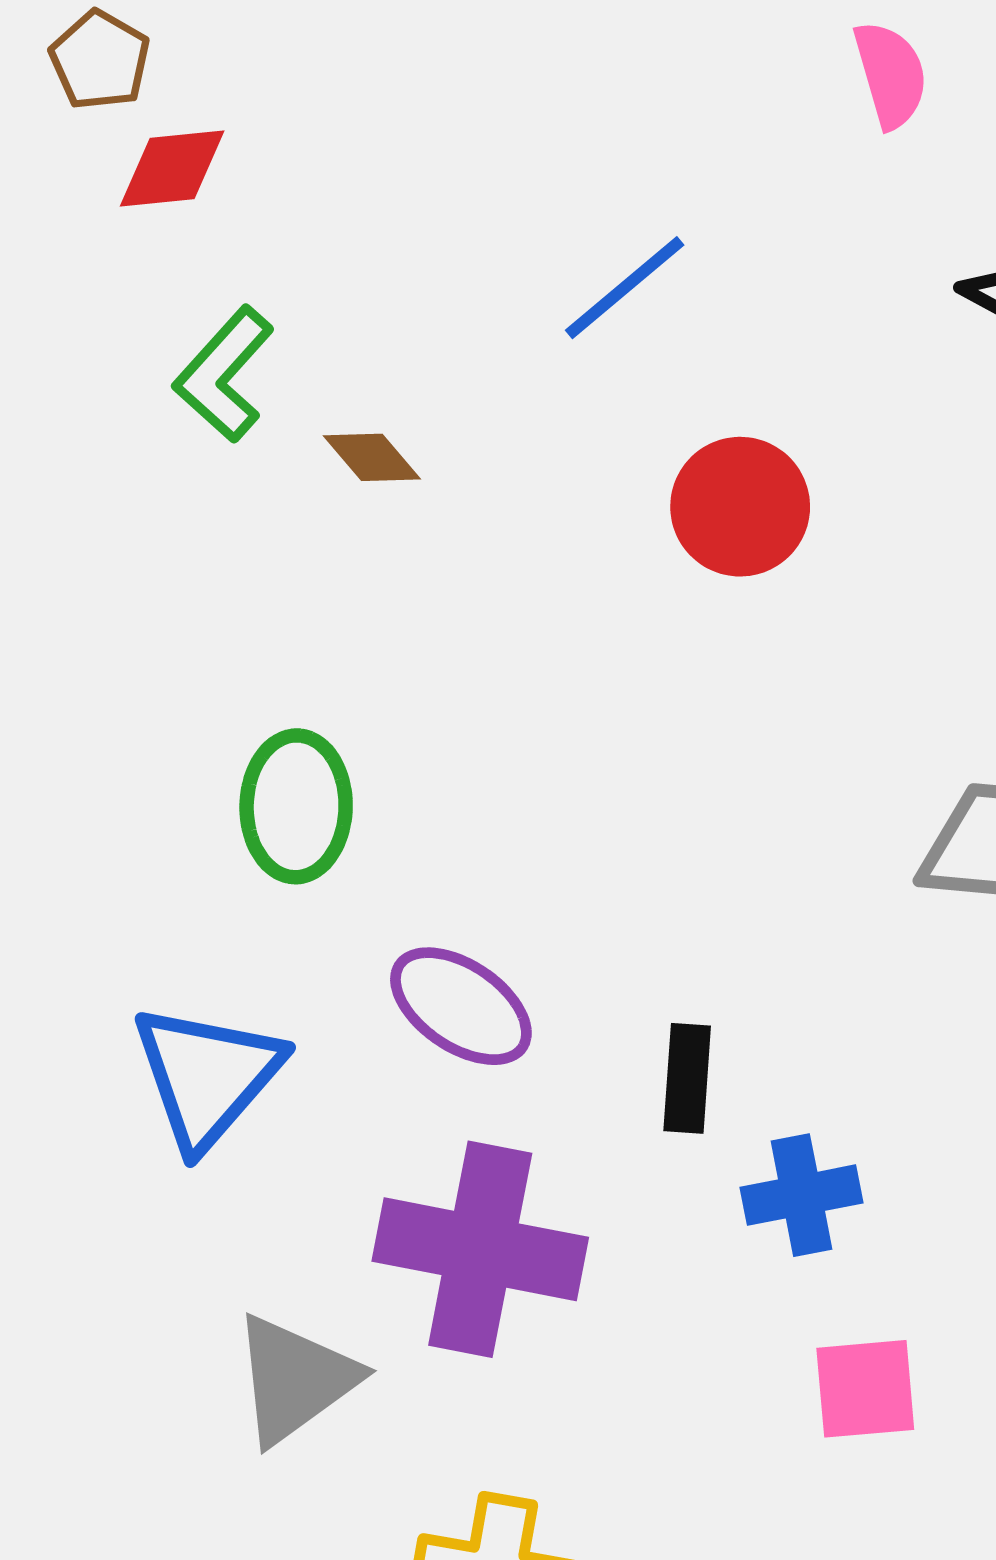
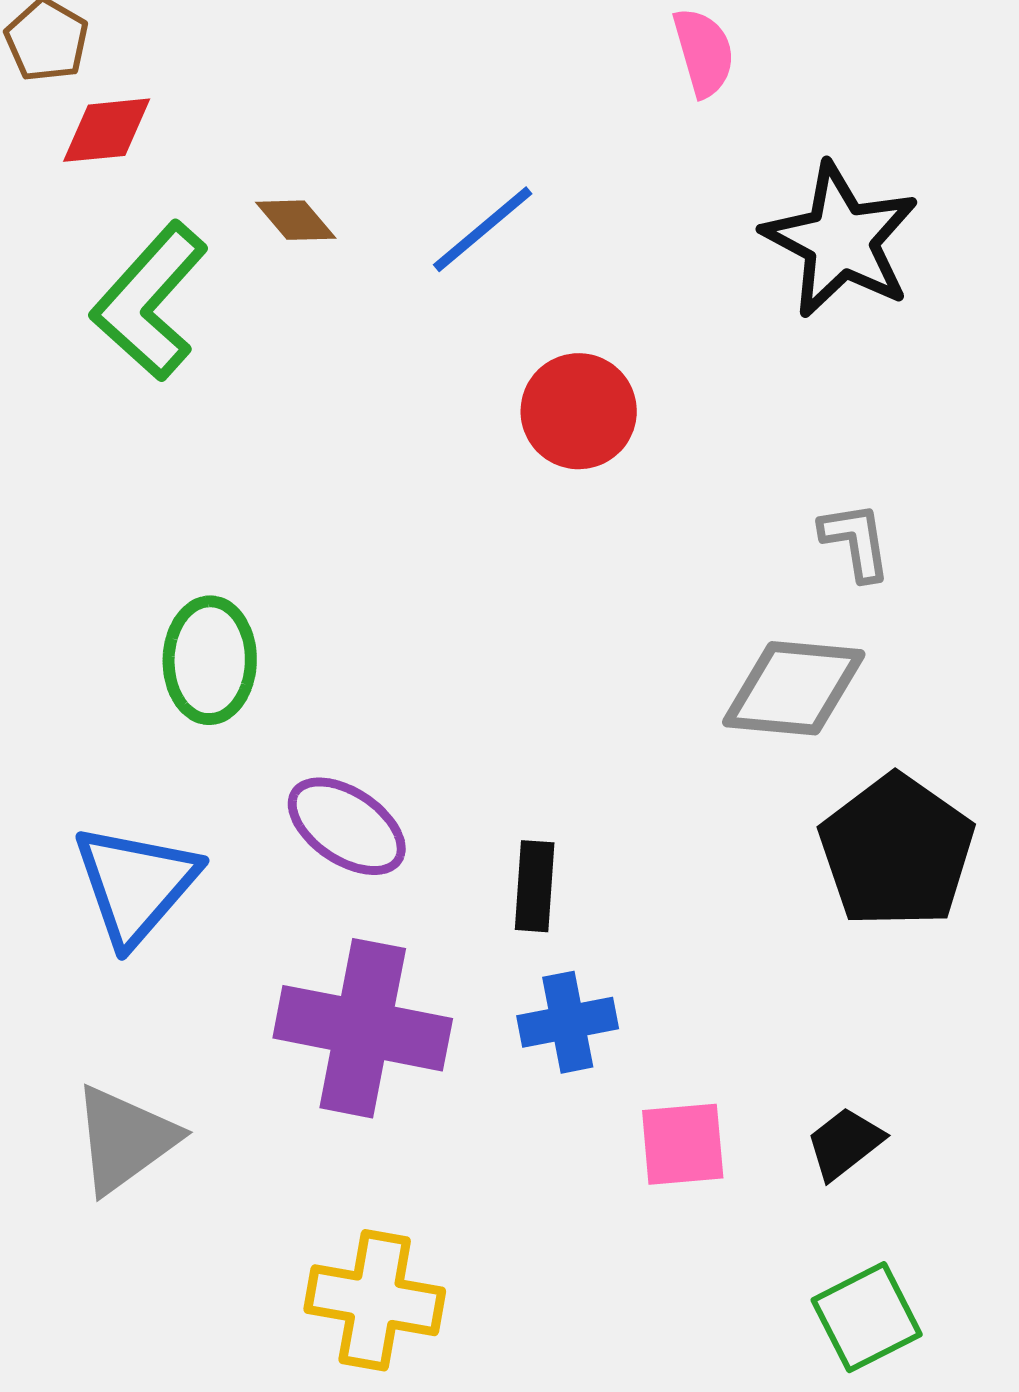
green L-shape: (224, 374) -> (150, 301), size x1.4
brown diamond: (372, 457) -> (296, 220), moved
blue cross: (802, 1195) -> (568, 1022), moved
gray triangle: (295, 1379) -> (125, 1139), moved

